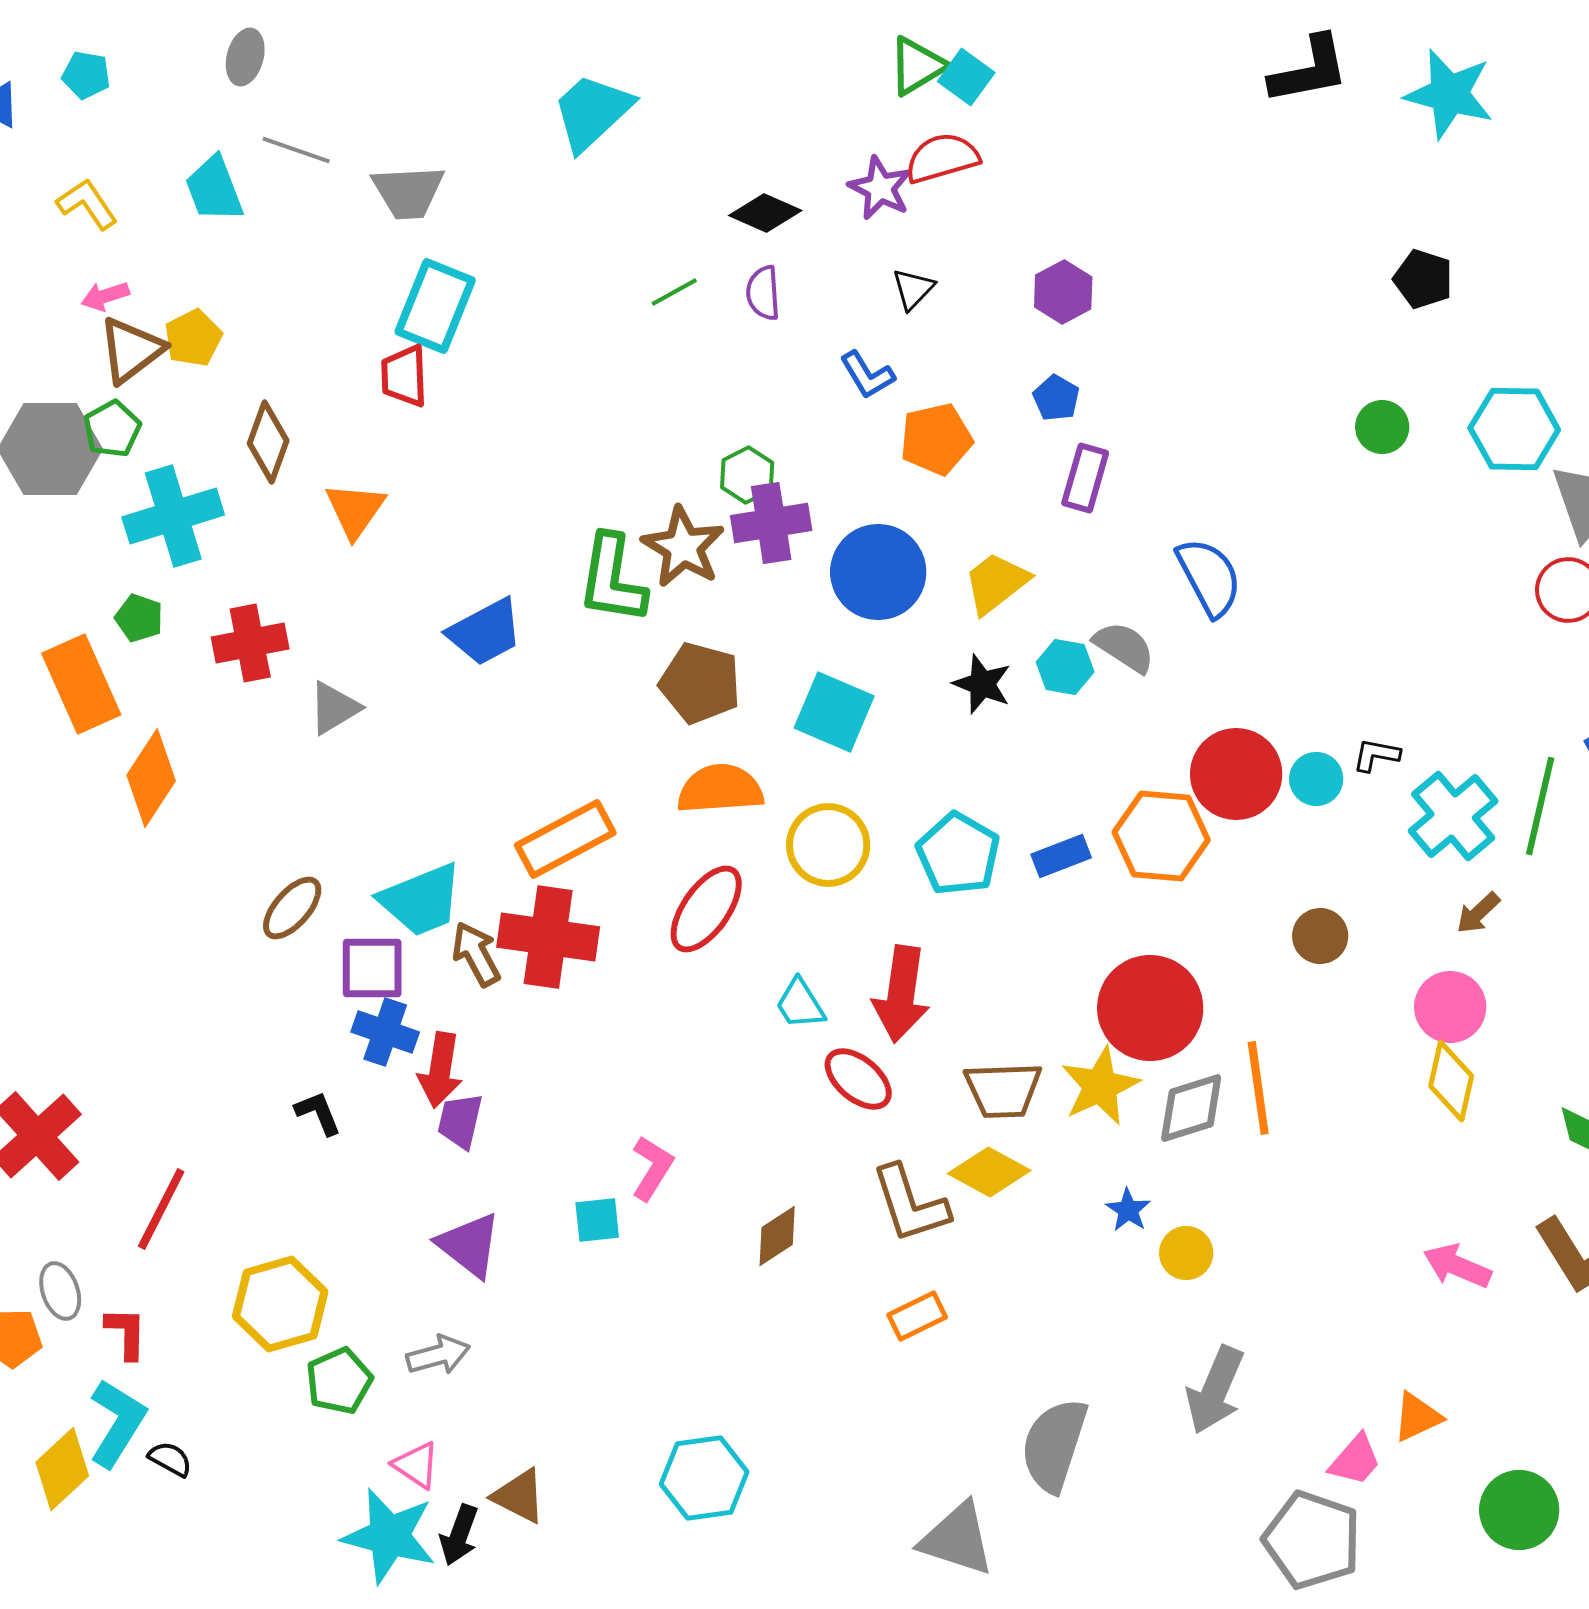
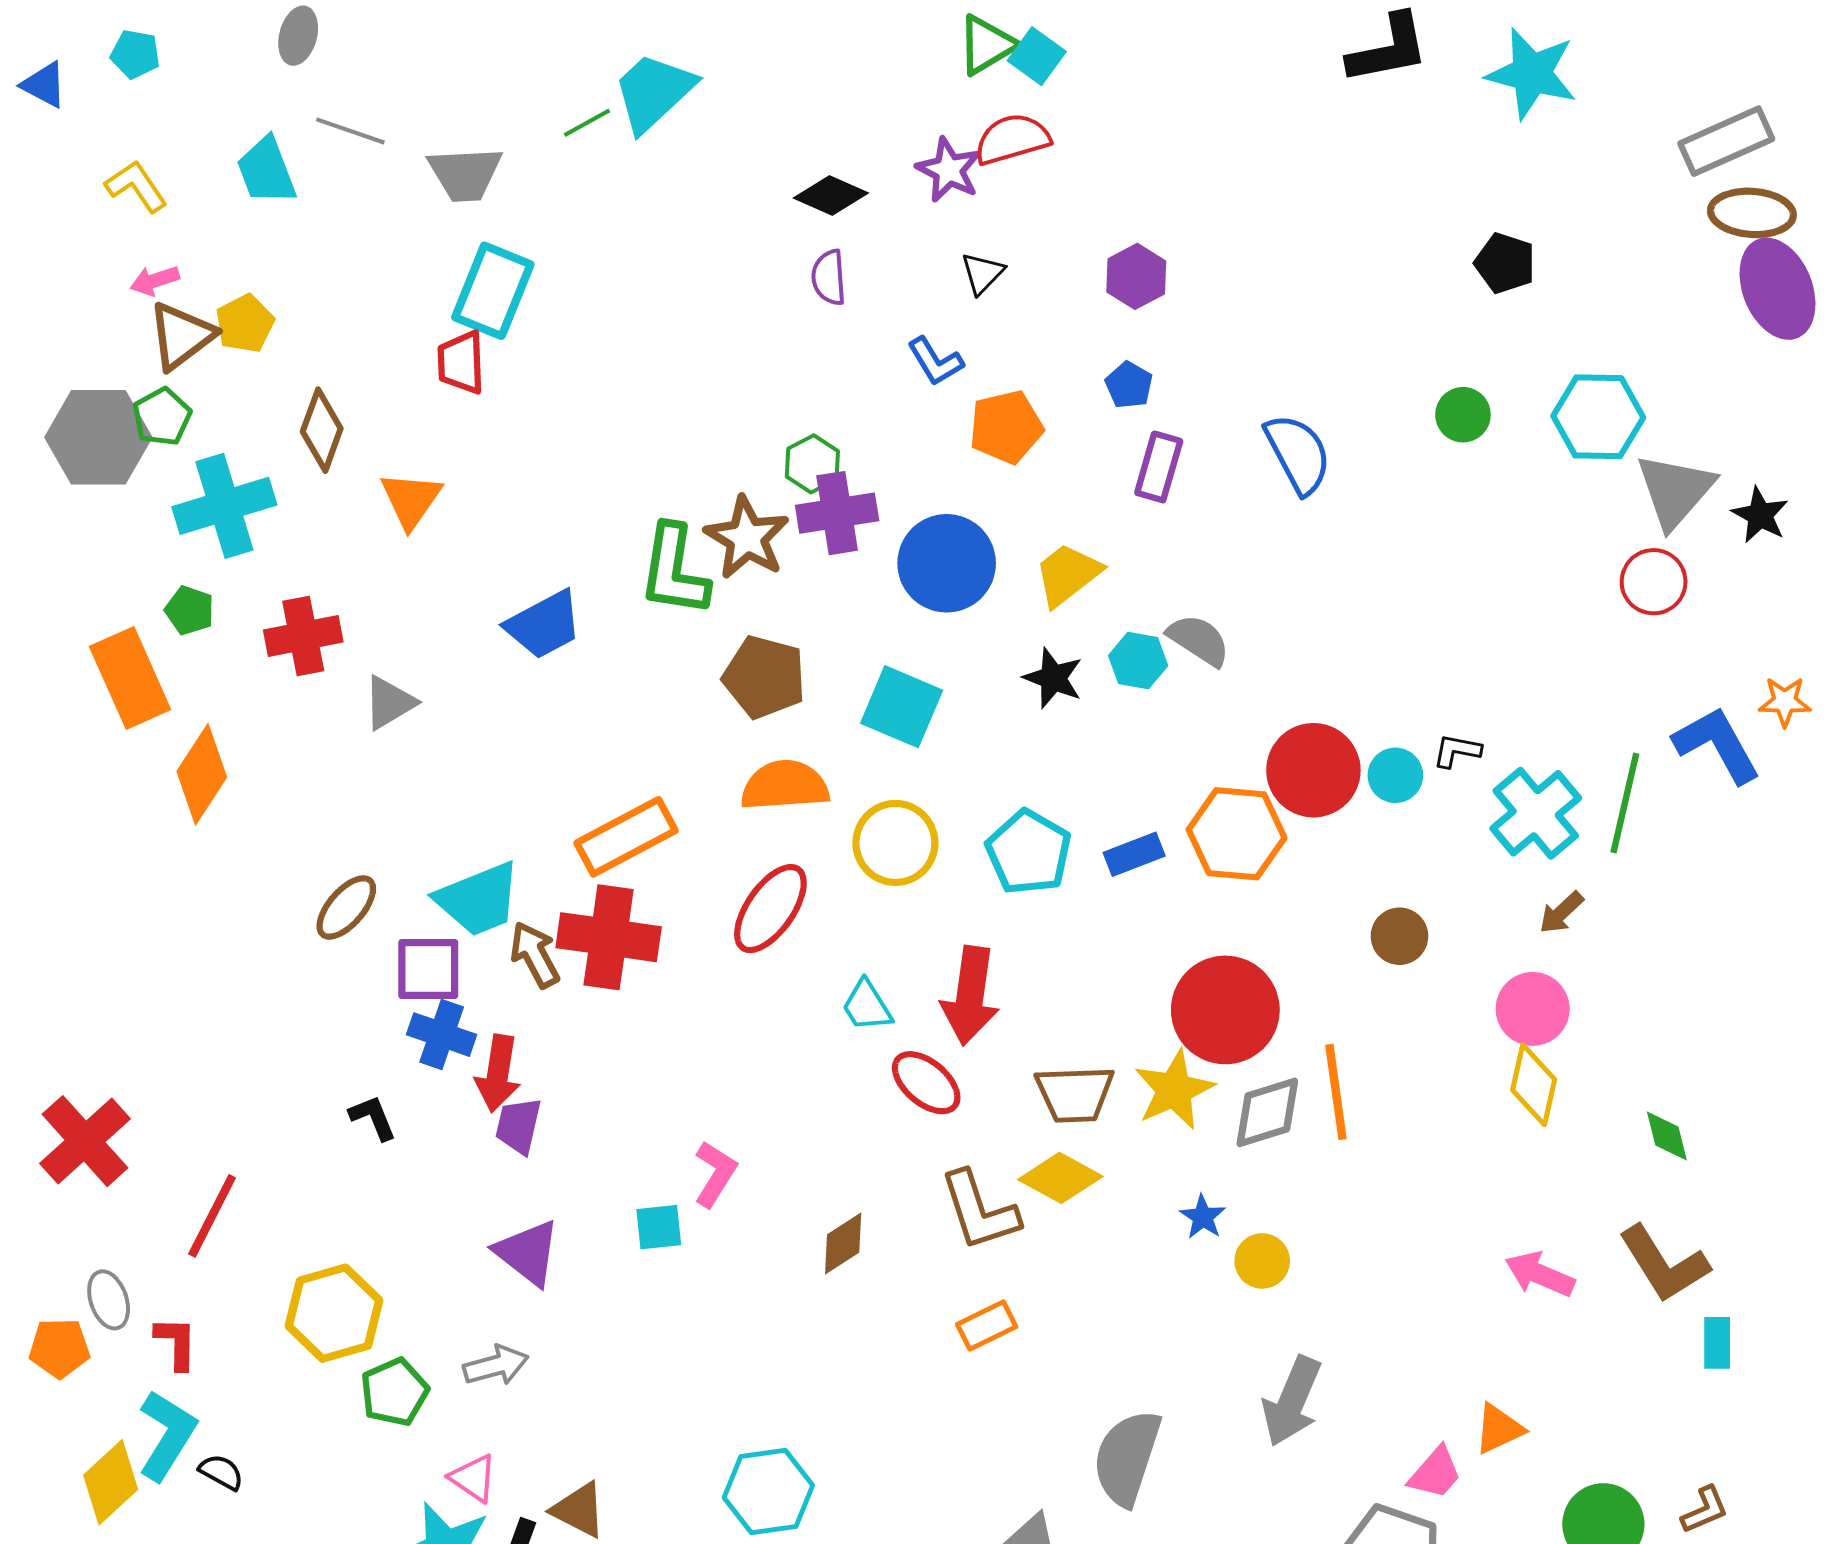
green line: (674, 292) -> (587, 123), moved
blue semicircle: (1209, 577) -> (1298, 454), moved

